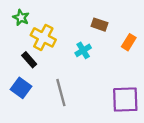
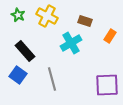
yellow cross: (43, 37) -> (47, 16), moved
cyan cross: (83, 50) -> (71, 43), size x1.5
black rectangle: (29, 60) -> (25, 51), size x1.5

